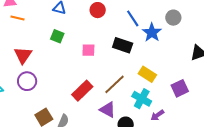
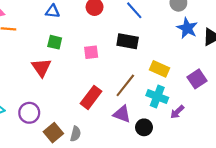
blue star: (152, 32) -> (187, 28), moved
red triangle: (23, 55) -> (41, 68), moved
purple circle: (27, 81) -> (29, 113), moved

